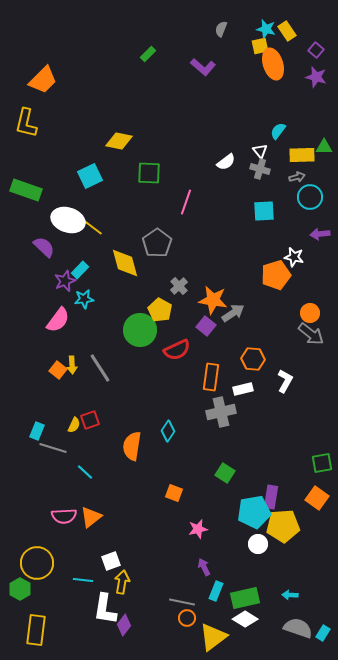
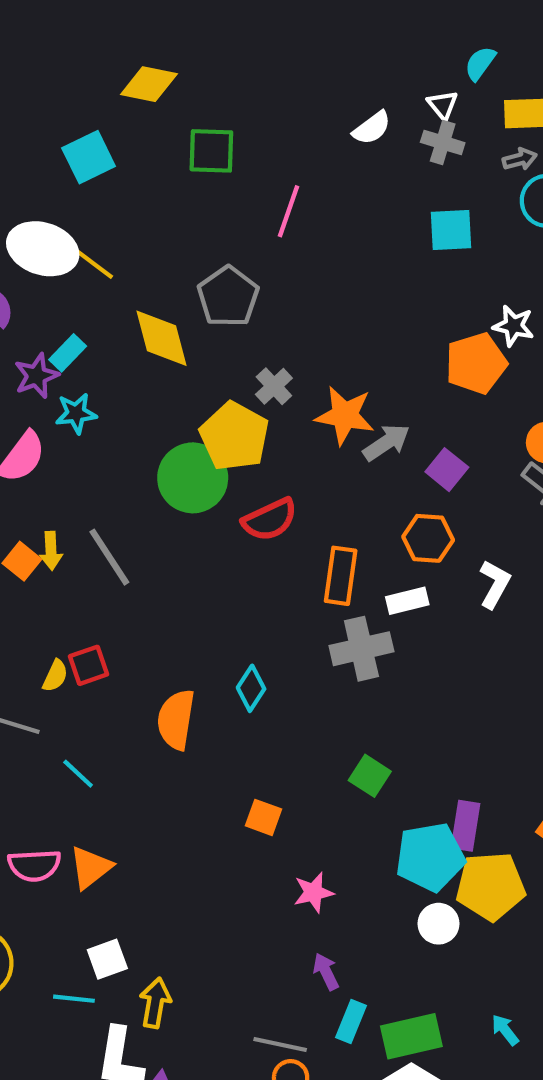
yellow pentagon: (160, 310) -> (234, 436), size x1.4
purple square: (206, 326) -> (447, 470), moved
white square: (111, 561) -> (107, 959), moved
cyan arrow: (290, 595) -> (505, 1030), turned 49

